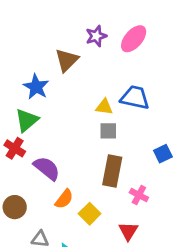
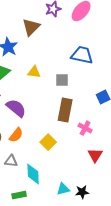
yellow triangle: (104, 107) -> (34, 72), moved
orange semicircle: (64, 199) -> (16, 135), moved
red triangle: (128, 231) -> (95, 155), moved

